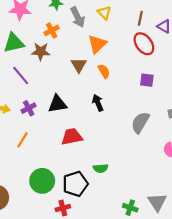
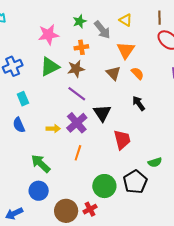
orange cross: (52, 30) -> (81, 47), turned 32
purple line: (21, 75) -> (77, 94), moved
black triangle: (57, 104) -> (102, 113), turned -42
purple cross: (29, 108) -> (77, 123), size x1.5
red trapezoid: (72, 137) -> (122, 140), turned 100
red cross: (63, 208) -> (90, 209), moved

